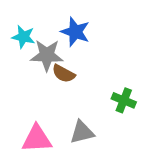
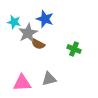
gray star: (47, 55) -> (28, 33), turned -30
green cross: (124, 100) -> (74, 49), moved

